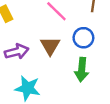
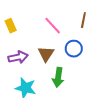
green arrow: (82, 70) -> (58, 77), moved

